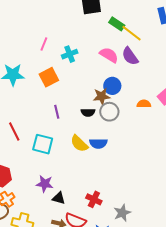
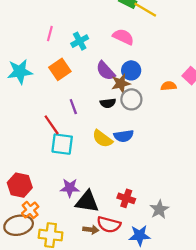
purple semicircle: (130, 56) -> (106, 71), moved
red line: (14, 132) -> (52, 125), moved
black triangle: (59, 198) -> (87, 202), size x1.6

